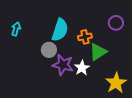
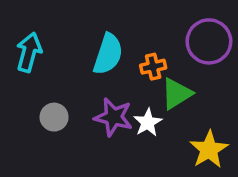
purple circle: (116, 23) -> (209, 41), size x1.6
cyan arrow: (16, 29) -> (29, 52), size x1.5
gray circle: (49, 50) -> (54, 117), moved

